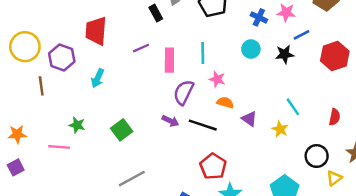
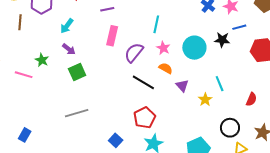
cyan circle: (251, 49) -> (194, 48), moved, size x1.5
pink rectangle: (169, 60) -> (112, 36), moved
purple arrow: (170, 121) -> (69, 49), moved

